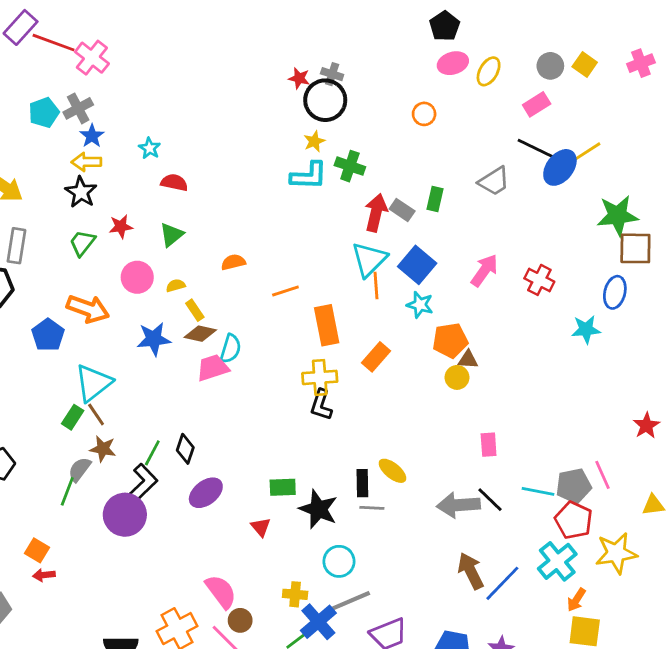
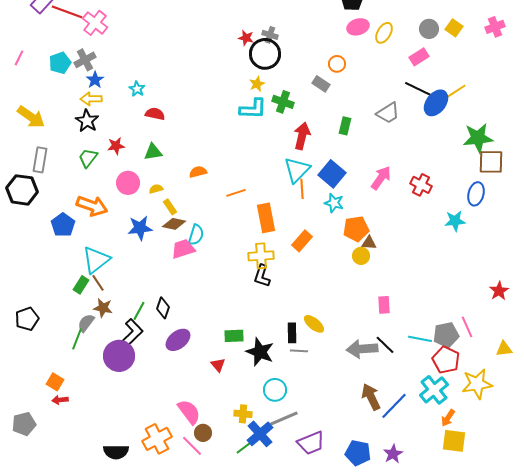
gray rectangle: (402, 210) -> (321, 84), moved
green triangle: (172, 235) -> (153, 152), turned 30

